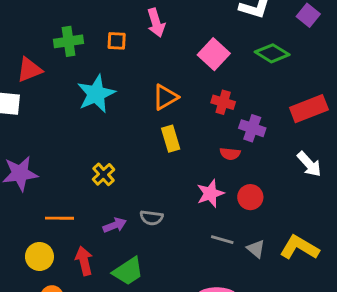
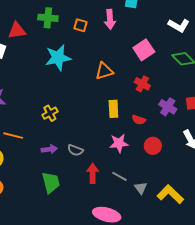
purple cross: (252, 128) -> (168, 107), moved
yellow rectangle: (171, 139) -> (113, 109), moved
red circle: (250, 197) -> (153, 146), moved
red arrow: (84, 261) -> (93, 173), moved
green trapezoid: (128, 271) -> (51, 182), turned -85

